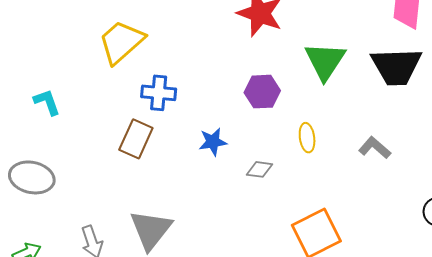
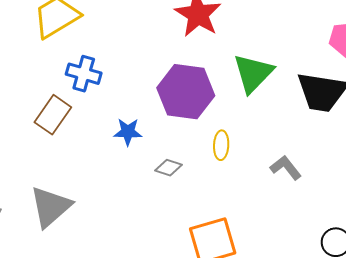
purple hexagon: (262, 92) -> (186, 92), size x1.6

